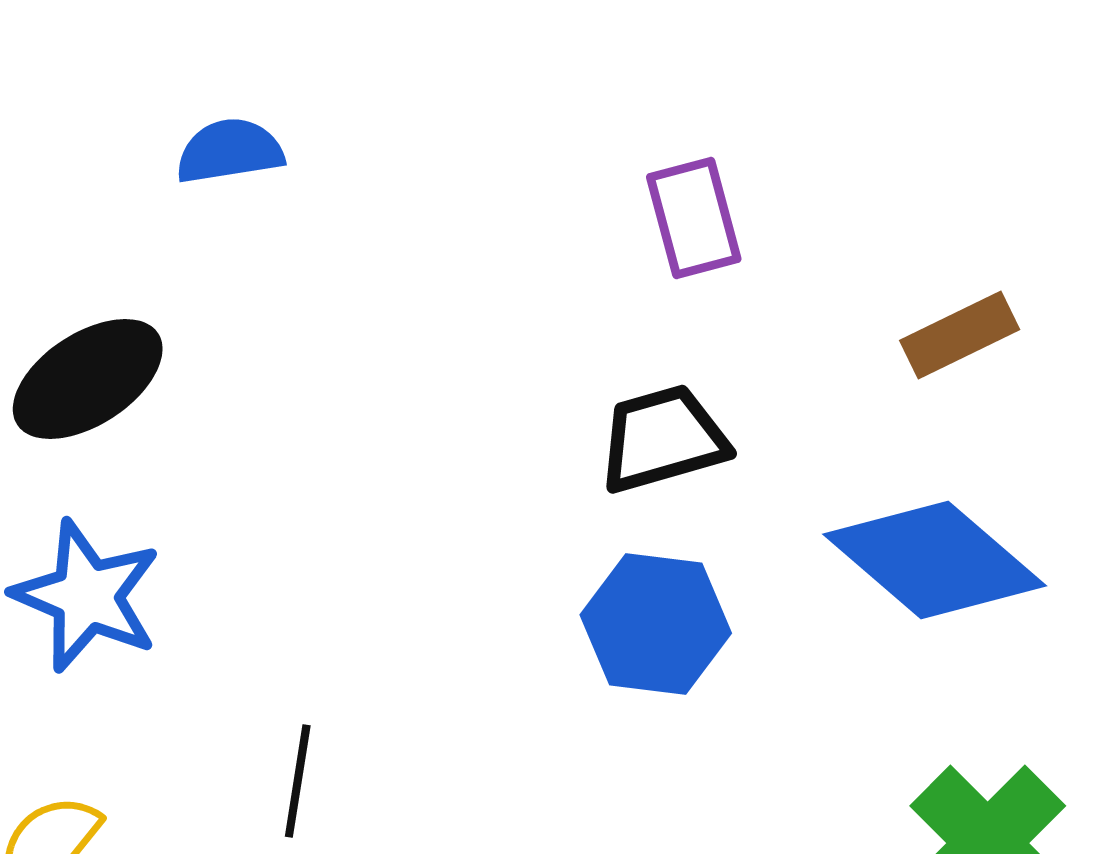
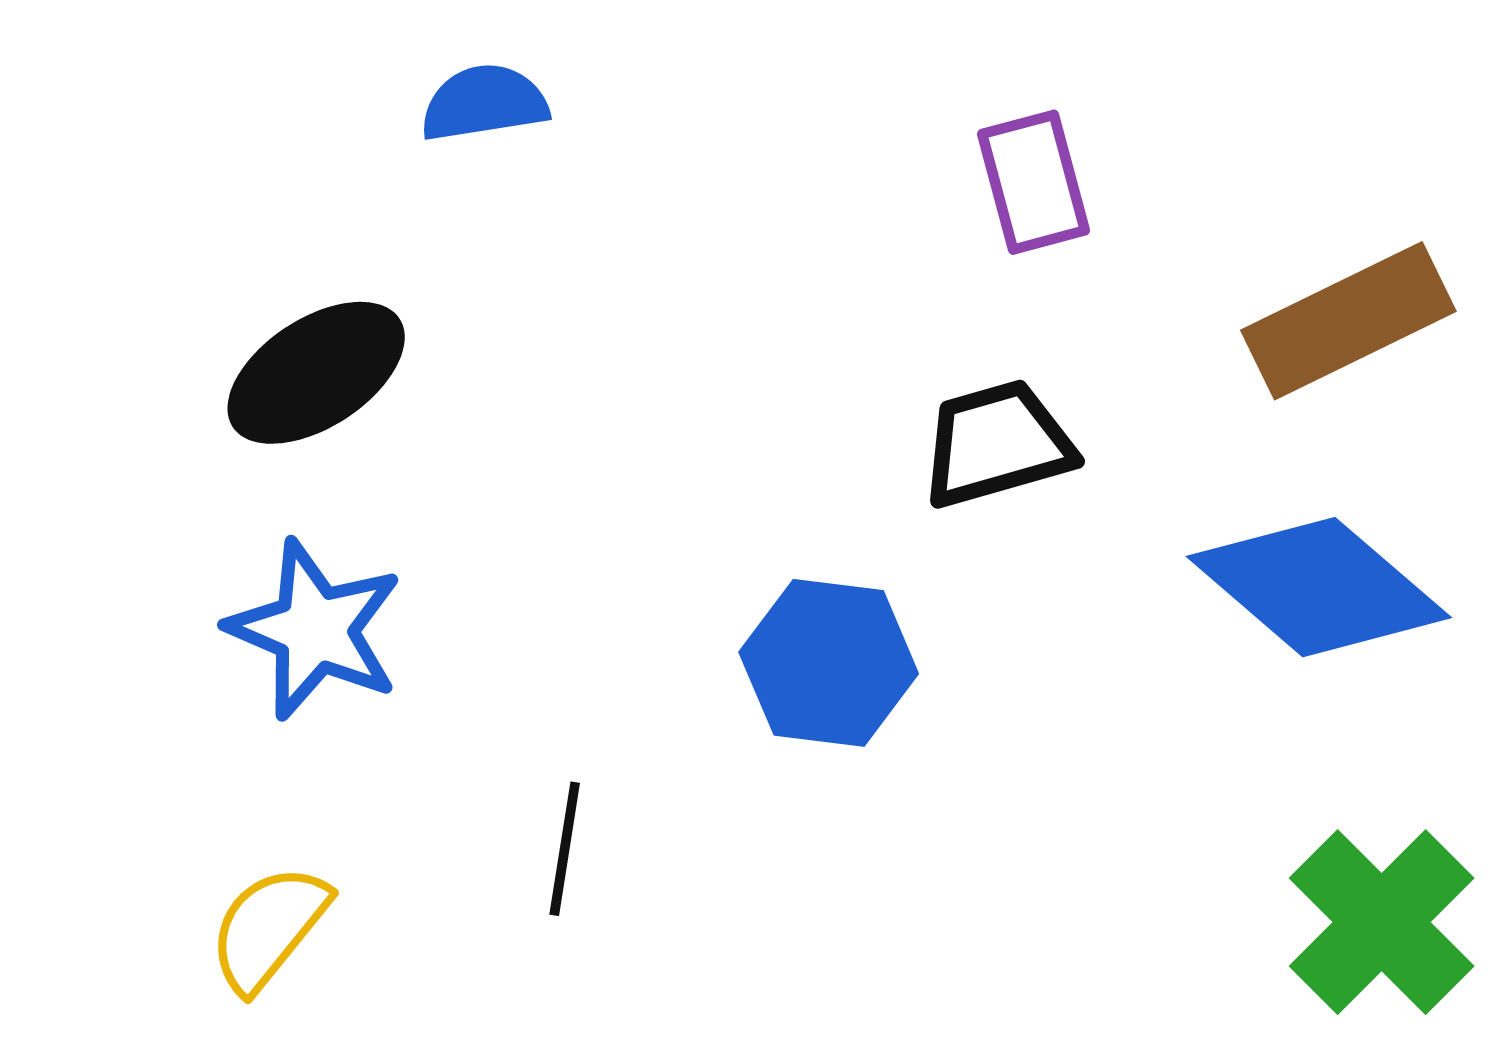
brown rectangle: (960, 335) -> (1348, 321), size x1.5
blue hexagon: (656, 624) -> (829, 663), moved

